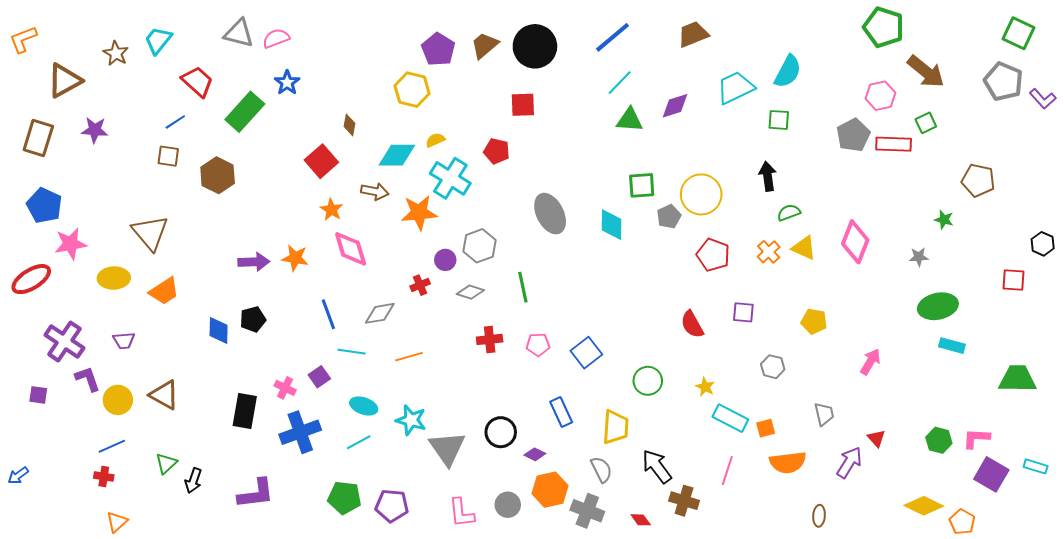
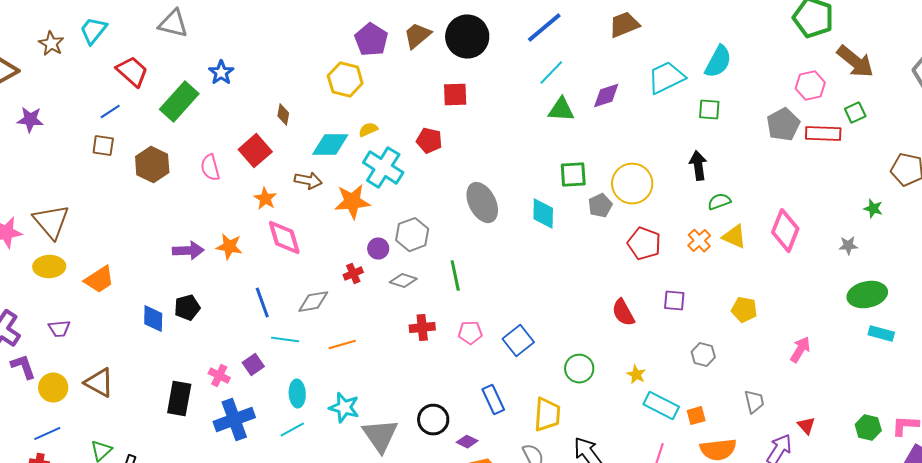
pink semicircle: (276, 38) -> (210, 168), moved, turned -84
brown triangle: (150, 233) -> (51, 222), moved
cyan ellipse: (364, 406) -> (297, 394), turned 68

